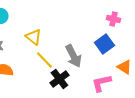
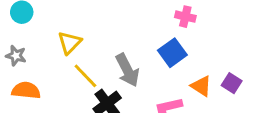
yellow triangle: (33, 37) -> (69, 43), turned 36

